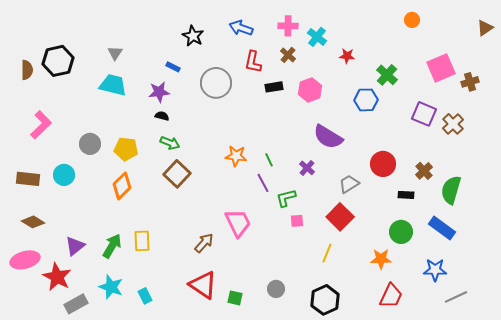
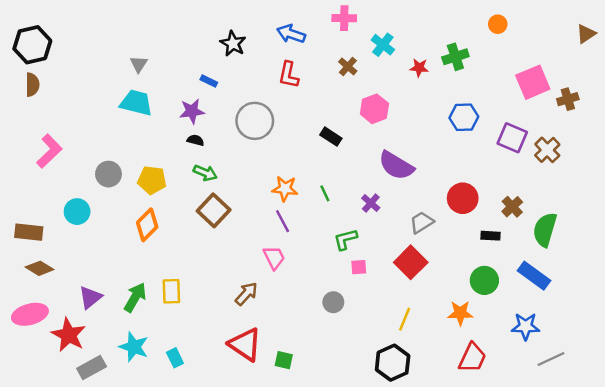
pink cross: (288, 26) -> (344, 18), moved
black hexagon: (58, 61) -> (32, 45), moved
red L-shape: (253, 62) -> (289, 75), moved
green cross: (387, 75) -> (455, 57), moved, turned 30
gray circle: (216, 83) -> (255, 121), moved
black rectangle: (274, 87) -> (331, 137), moved, turned 42
blue hexagon: (366, 100) -> (464, 117), moved
brown rectangle: (28, 179) -> (29, 232), moved
purple line: (263, 183) -> (283, 221), moved
pink trapezoid: (238, 223) -> (274, 257), moved, size x0.7
yellow line: (327, 253) -> (405, 319), moved
gray circle: (276, 289) -> (333, 302), moved

